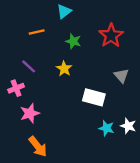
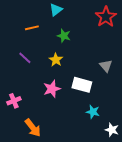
red star: (111, 35) -> (106, 17), moved
pink cross: (16, 88) -> (14, 101), moved
pink star: (30, 113) -> (52, 89), moved
white star: (128, 126) -> (112, 130), moved

